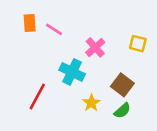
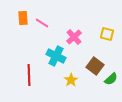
red line: (37, 96) -> (29, 75), turned -30
green semicircle: (122, 111) -> (111, 79), moved

